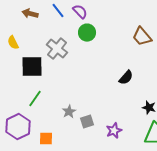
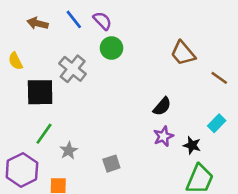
gray star: (69, 112) -> (69, 151), moved
purple star: (114, 131) -> (163, 136), moved

